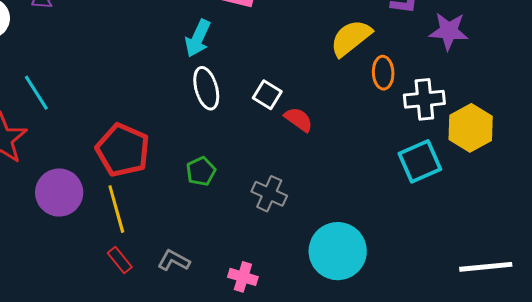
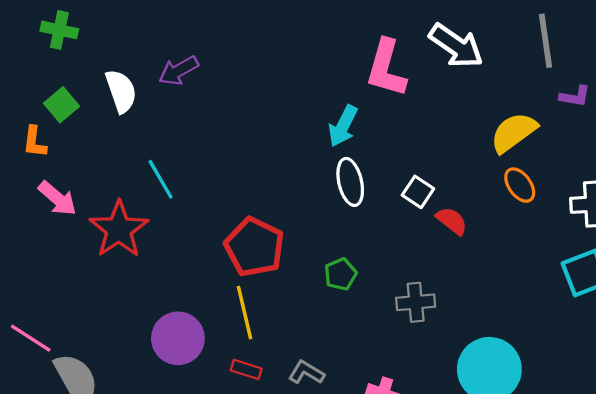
orange ellipse: (383, 73) -> (520, 185), moved, turned -36
purple circle: (59, 193) -> (178, 338), moved
gray cross: (269, 194) -> (416, 302), turned -32
red rectangle: (120, 260) -> (246, 369), turned -36

